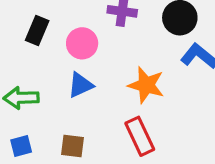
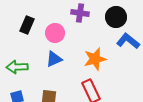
orange star: (146, 85) -> (95, 59), turned -30

